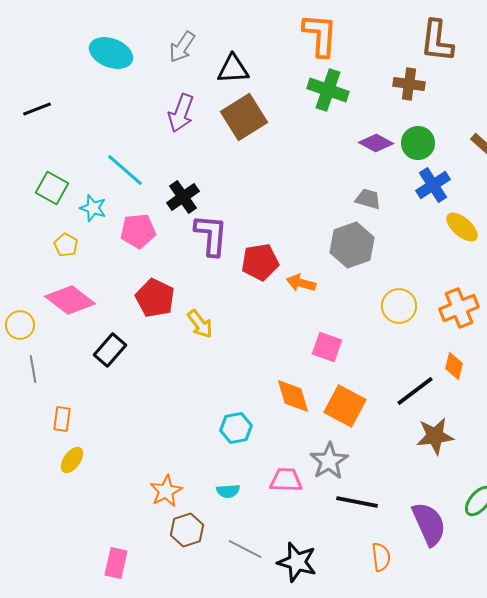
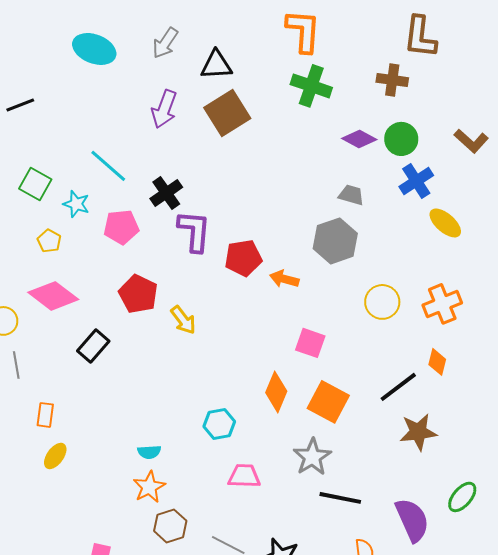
orange diamond: (293, 396) -> (276, 392), turned 39
pink trapezoid: (286, 480) -> (244, 476), moved
cyan semicircle: (228, 491) -> (149, 452), moved

